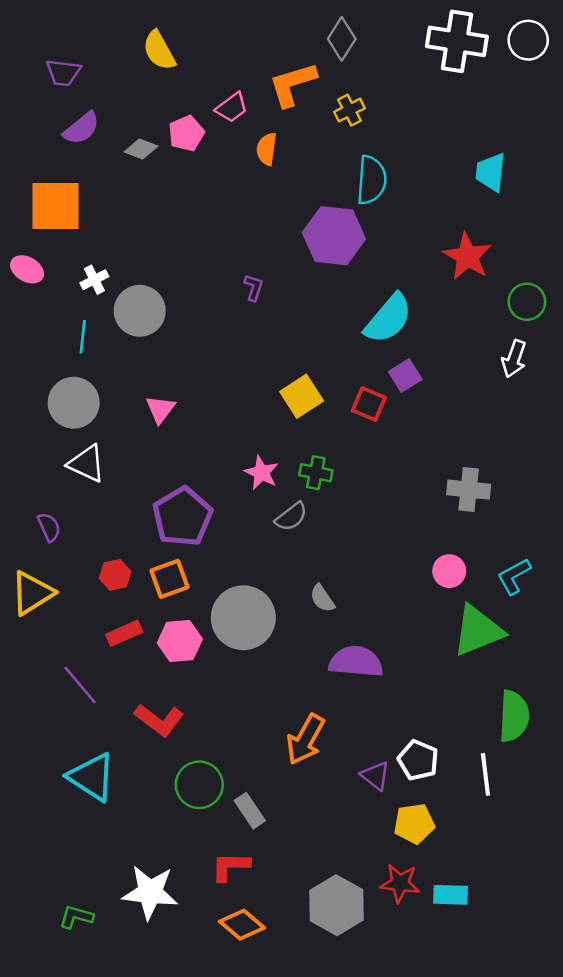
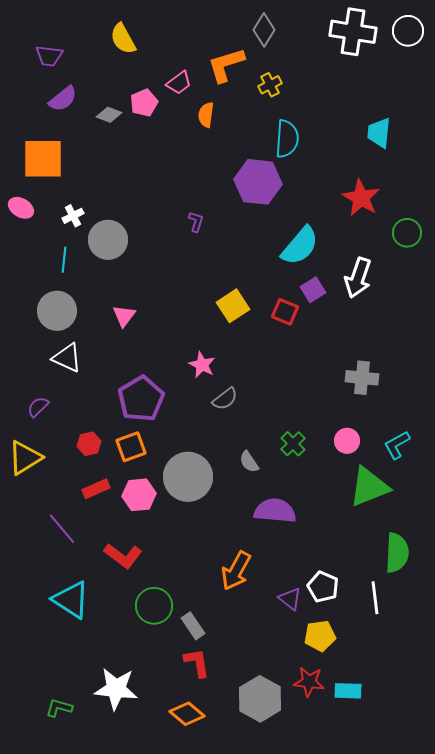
white arrow: (514, 359) -> (358, 278), moved, size x1.4
green cross: (316, 473) -> (293, 444), moved, turned 35
purple semicircle: (49, 527) -> (38, 407), turned -110
red L-shape: (230, 866) -> (197, 663), moved, turned 80

